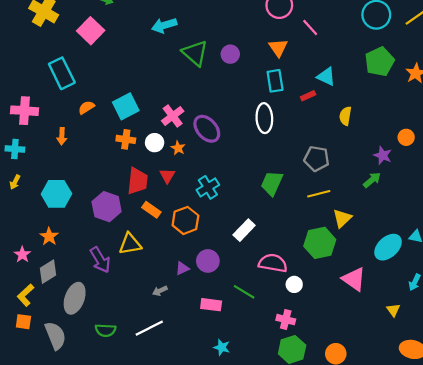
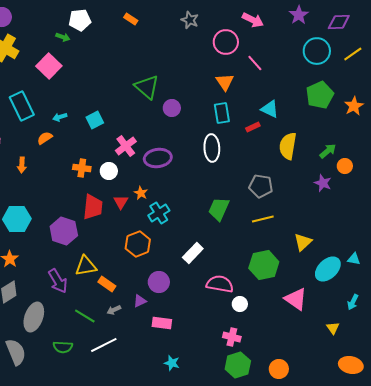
cyan arrow: (164, 25) -> (60, 117), moved, size x0.6
purple circle: (230, 54) -> (172, 108), moved
cyan square: (126, 106) -> (95, 120), moved, size x0.7
yellow semicircle: (345, 116) -> (288, 146), size x1.5
purple ellipse: (207, 129) -> (158, 158), turned -56
orange star: (178, 148) -> (141, 193), moved
green arrow: (372, 180) -> (328, 151), moved
orange rectangle: (151, 210) -> (107, 284), moved
yellow triangle: (342, 218) -> (303, 242), moved
purple triangle: (182, 268) -> (140, 301), moved
green line: (244, 292) -> (85, 316), moved

